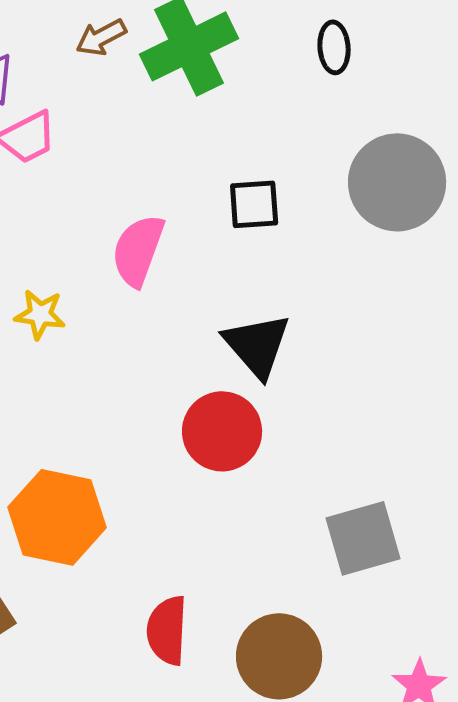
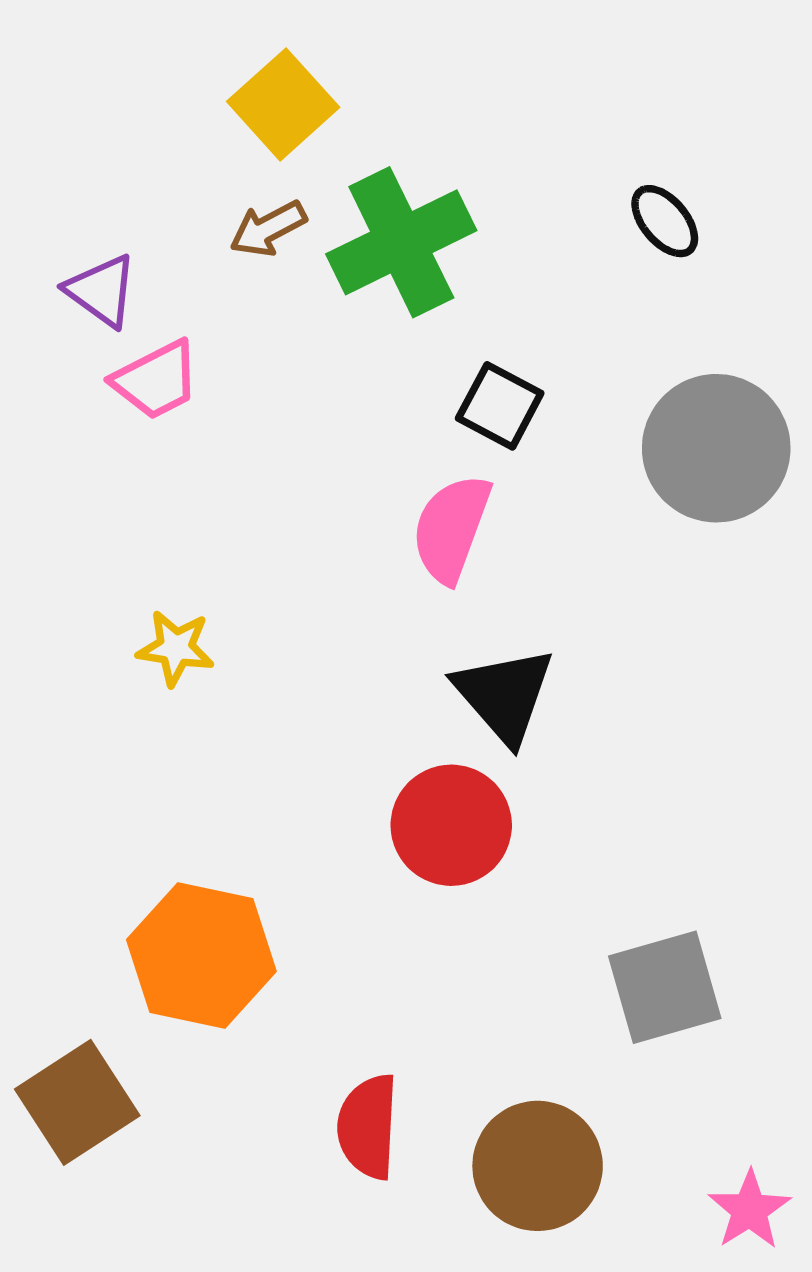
black ellipse: (334, 47) -> (665, 221), moved, turned -36
black square: (254, 204) -> (500, 406), moved, turned 32
pink semicircle: (138, 250) -> (451, 528), moved

